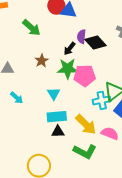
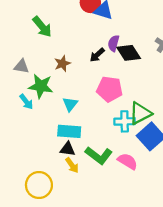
green arrow: (31, 28) -> (42, 27), moved
green star: (68, 69) -> (41, 86), moved
yellow arrow: (86, 125) -> (72, 165), moved, size x0.6
green L-shape: (85, 152) -> (99, 155), moved

